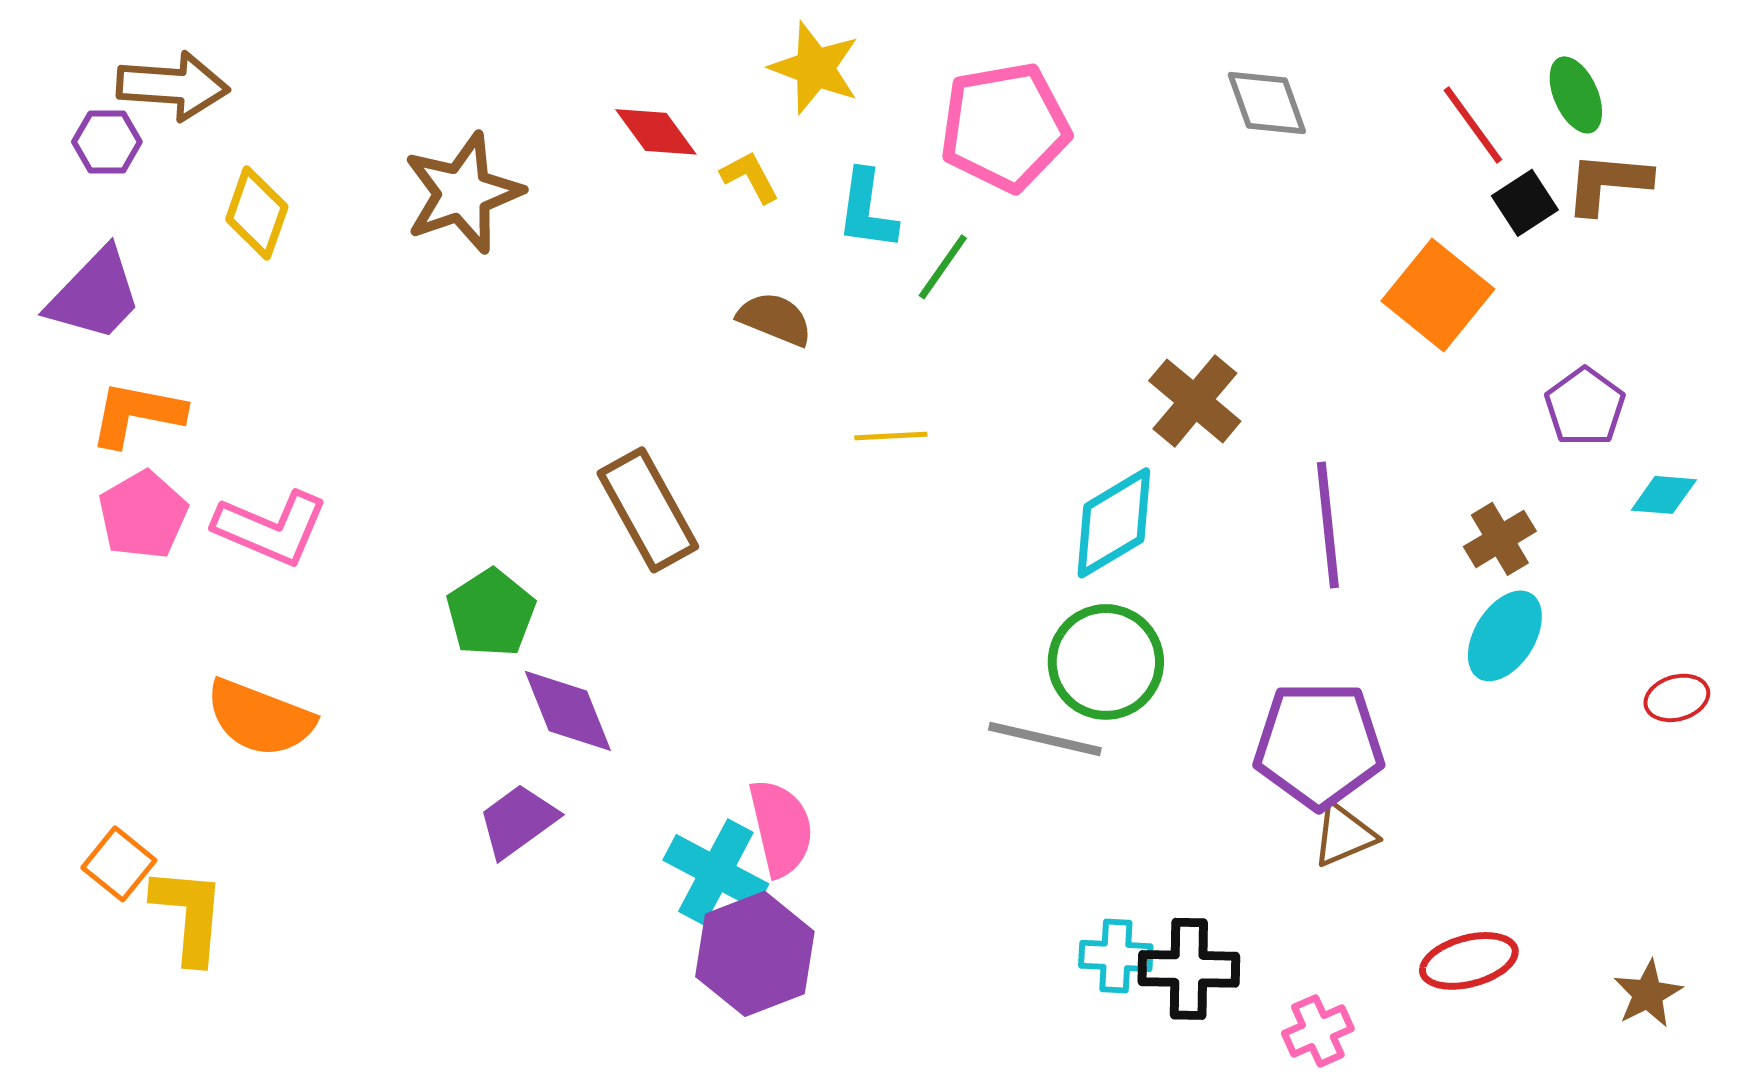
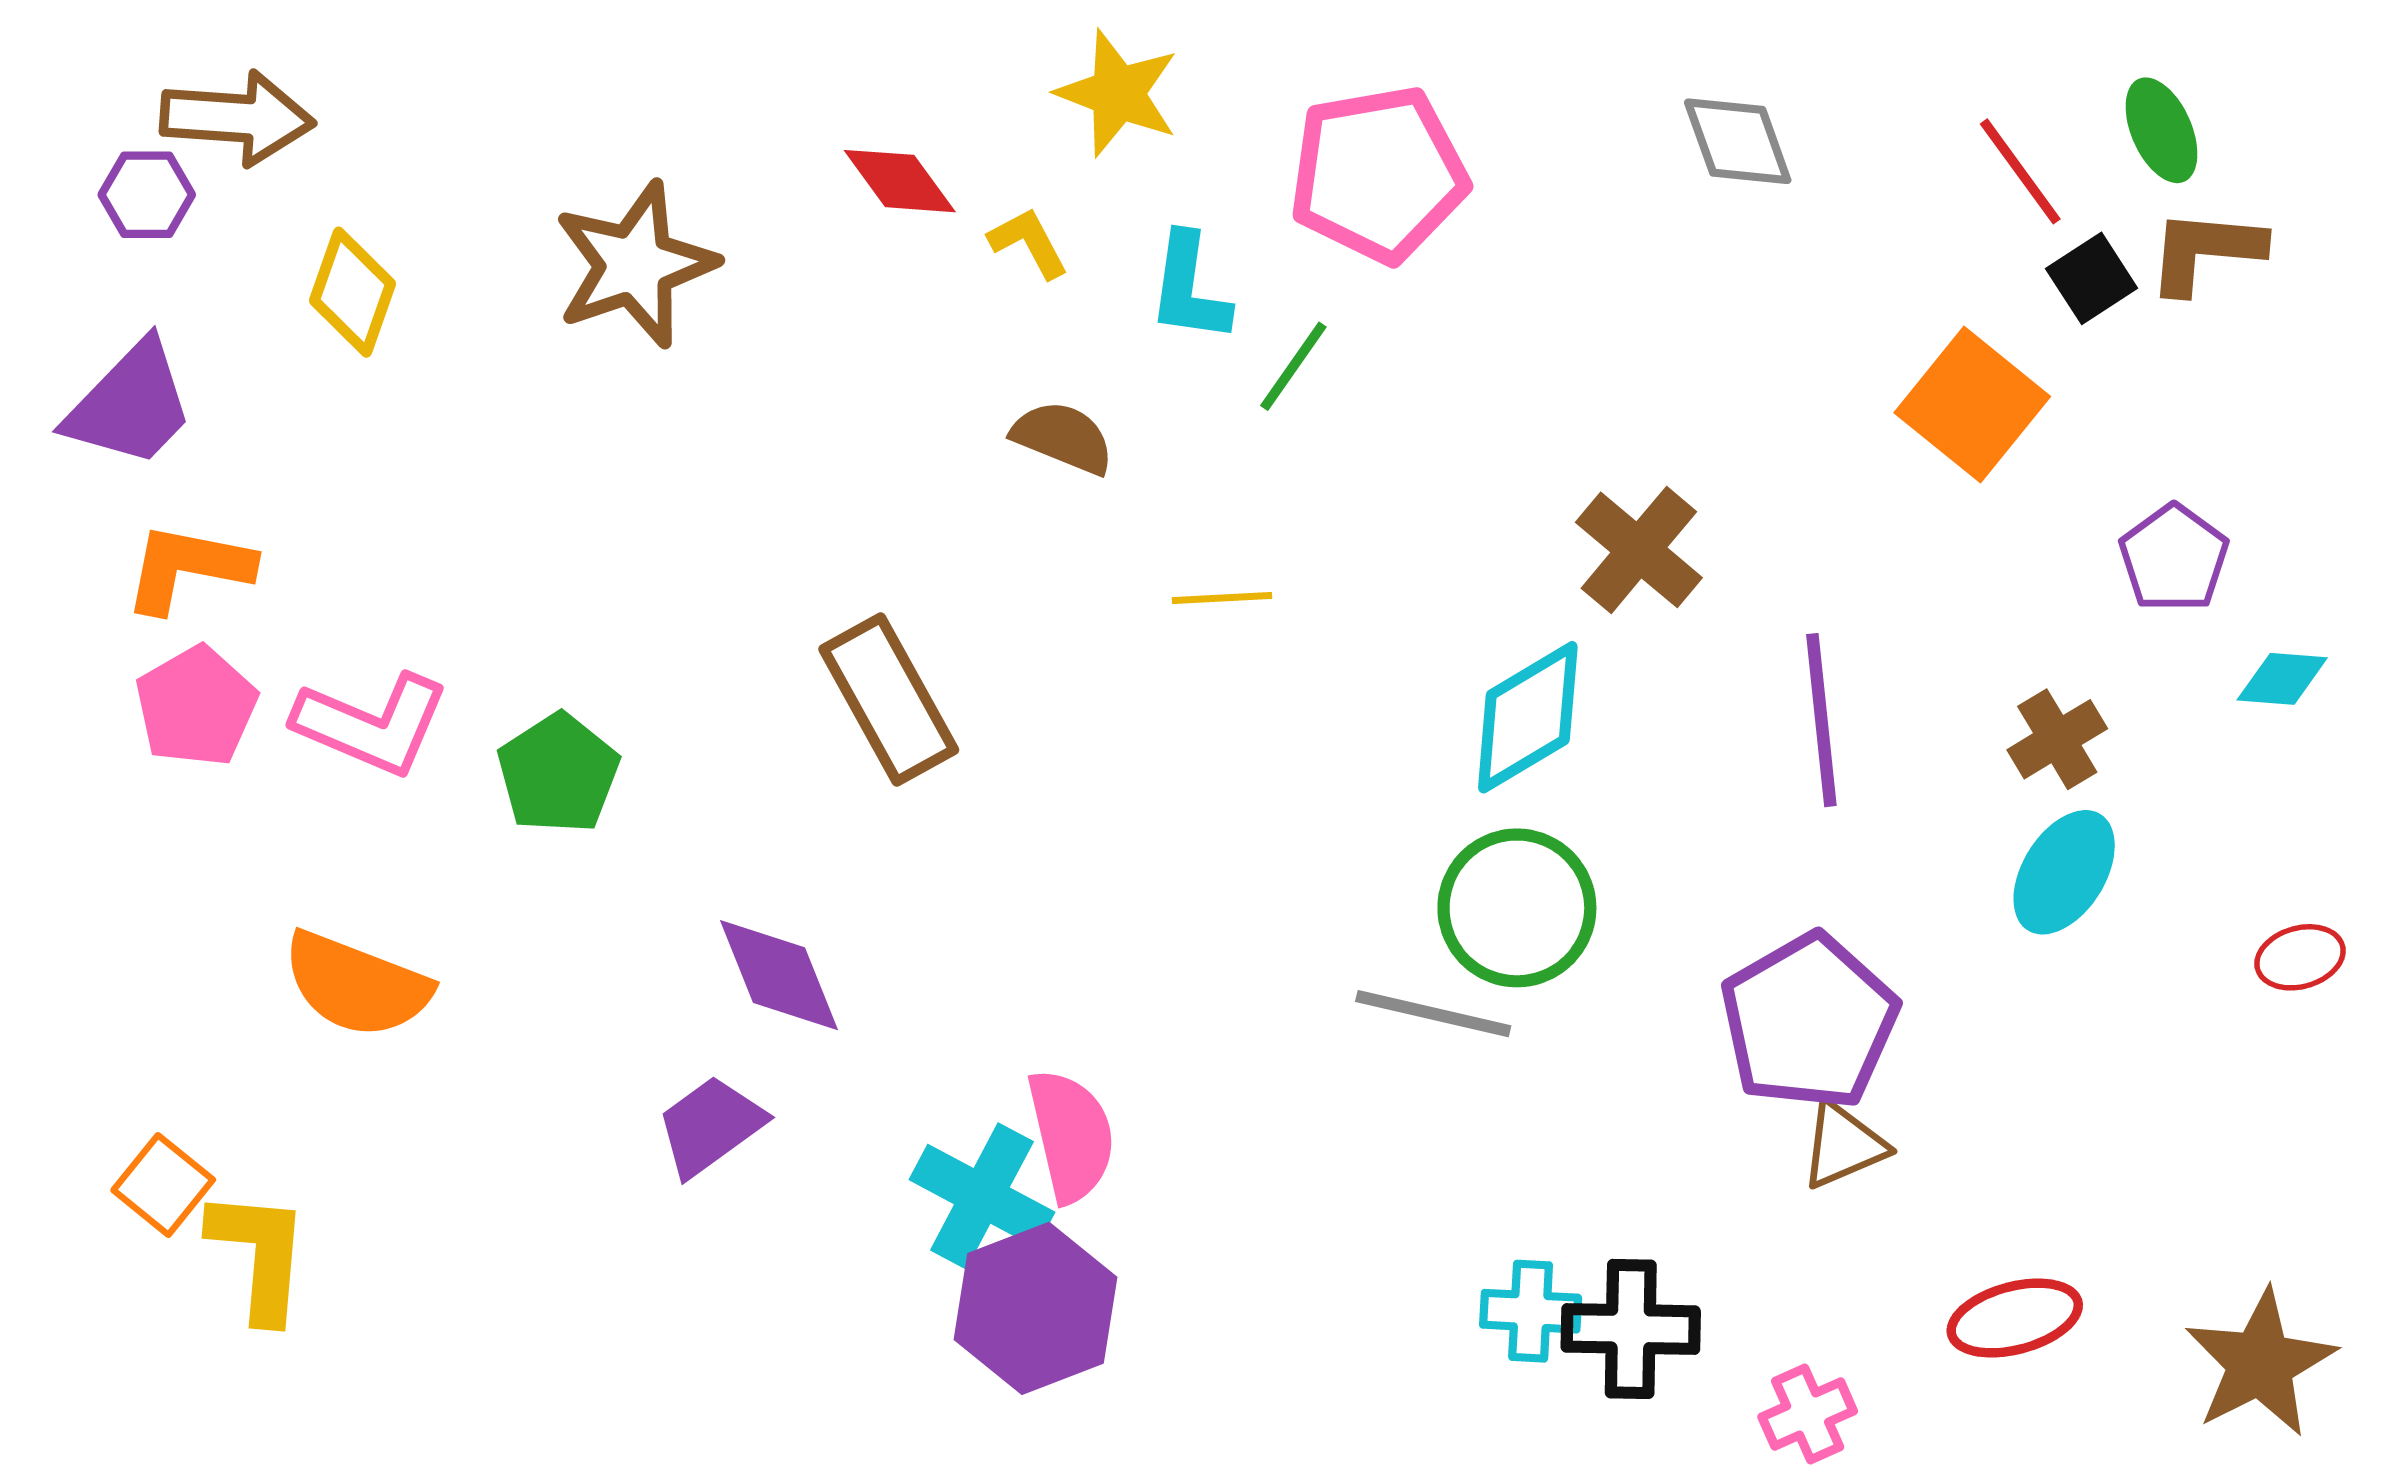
green pentagon: (491, 613) -> (558, 774), moved
purple pentagon: (1319, 745) -> (1809, 1022), turned -30
brown star: (1648, 994) -> (2260, 1363), size x1.6

